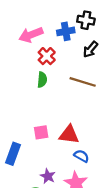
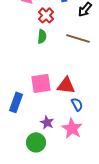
pink square: (41, 132) -> (41, 83), size x1.5
blue semicircle: (81, 156) -> (77, 104), turned 32

